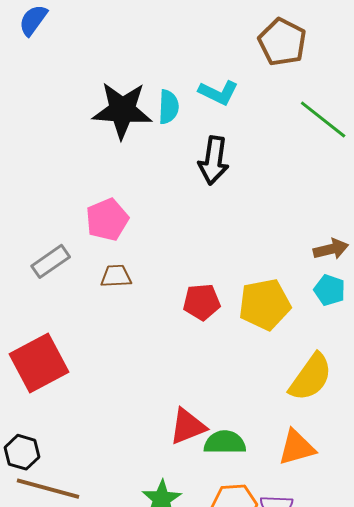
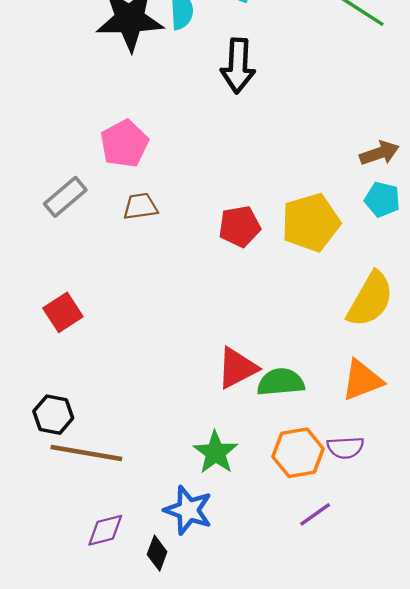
red square: (39, 363) -> (63, 312), size x0.6

